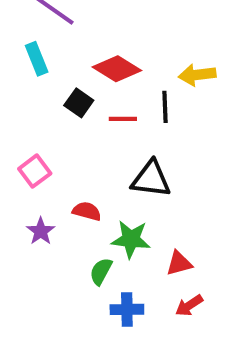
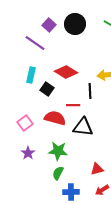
cyan rectangle: (37, 59) -> (31, 75), moved, turned 35
red line: (123, 119) -> (73, 105), moved
red semicircle: (87, 211) -> (55, 118), moved, size x1.5
green star: (131, 239) -> (58, 151), moved

